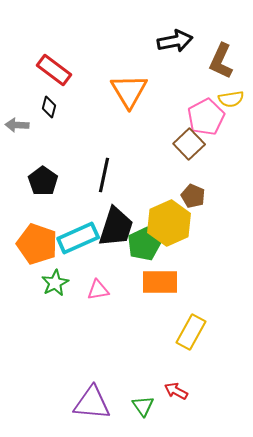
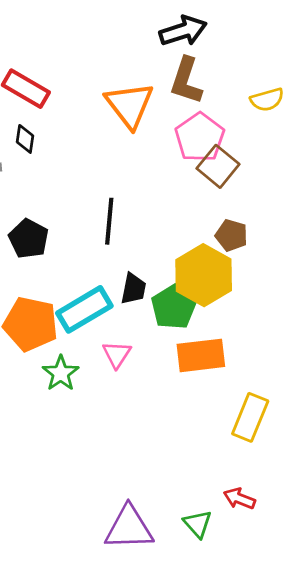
brown L-shape: (221, 61) -> (186, 81), moved
pink pentagon: (206, 117) -> (200, 137), moved
black trapezoid: (116, 227) -> (133, 289), size x0.6
pink triangle: (98, 290) -> (117, 354), moved, turned -40

